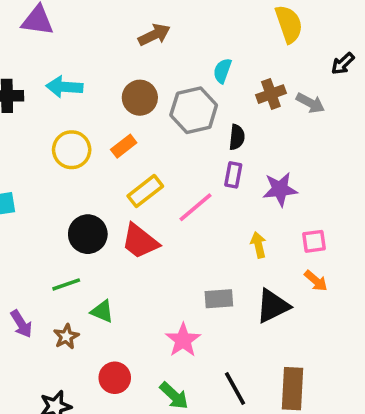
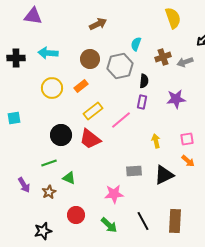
gray arrow: (310, 103) -> (185, 62), turned 133
purple star: (280, 189) -> (176, 99), moved
pink star: (183, 340) -> (114, 194), turned 30

